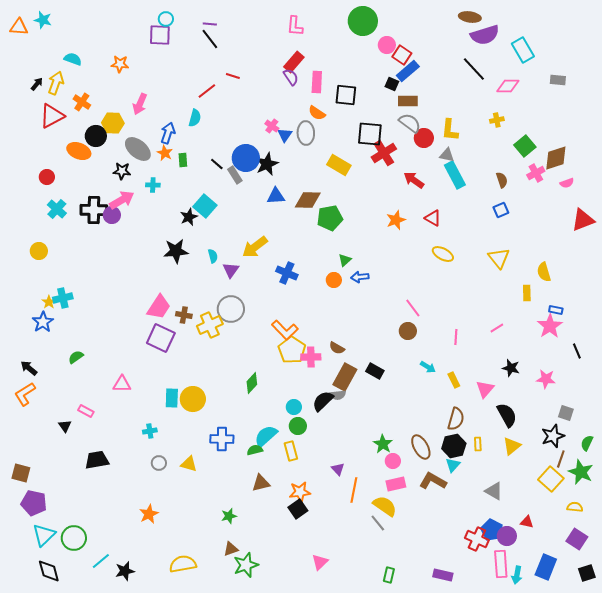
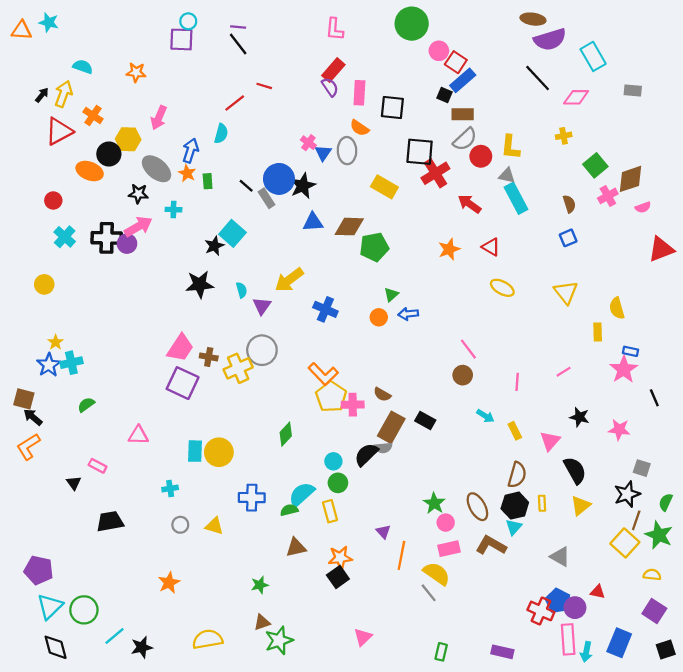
gray semicircle: (410, 123) -> (465, 139), turned 100
cyan cross: (63, 298) -> (71, 363), moved
brown square: (21, 473) -> (24, 399), moved

